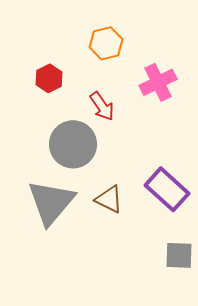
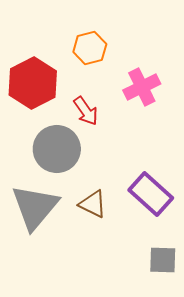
red hexagon: (49, 78) -> (33, 83), size x1.8

